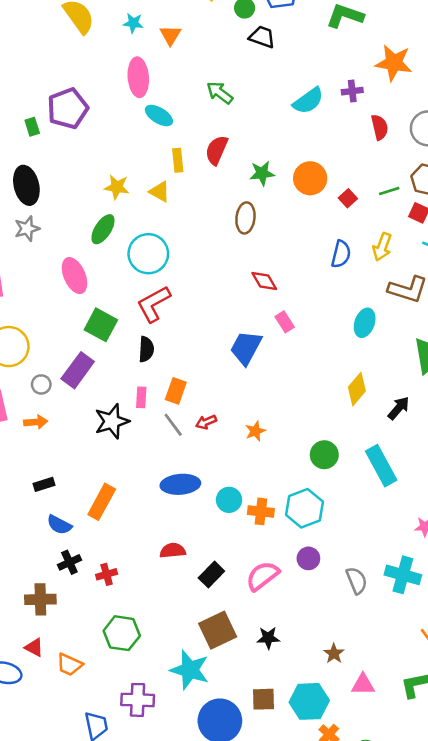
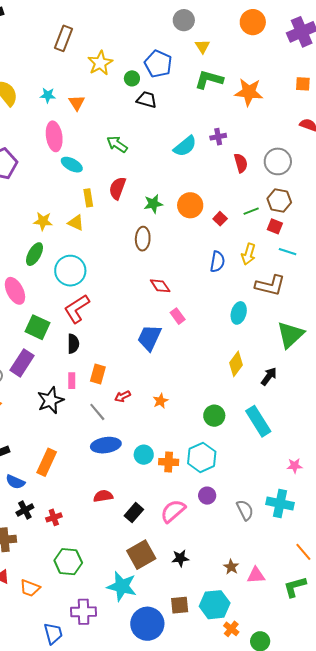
orange star: (394, 63) -> (249, 92), moved
gray line: (173, 425) -> (97, 412), moved
pink triangle: (363, 685) -> (256, 575), moved

